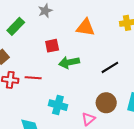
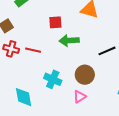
brown circle: (106, 103) -> (85, 75), moved

